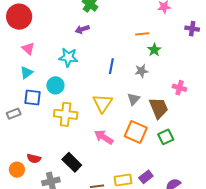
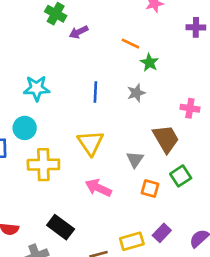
purple arrow: (82, 29) -> (79, 32), moved
orange line: (142, 34) -> (130, 44), turned 40
gray triangle: (134, 99) -> (135, 160), moved
orange square: (136, 132) -> (150, 189), moved, size x0.6

